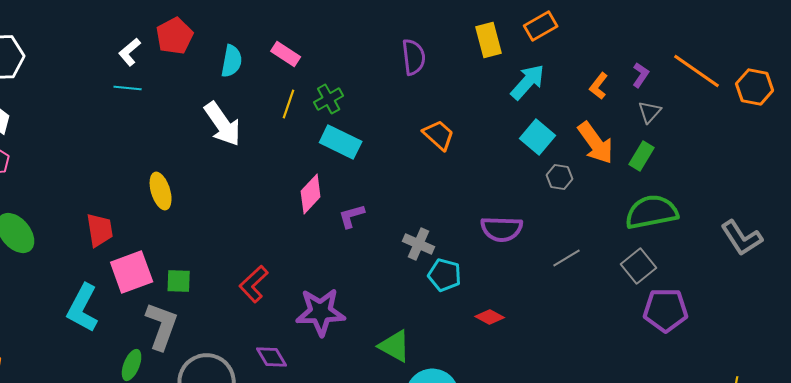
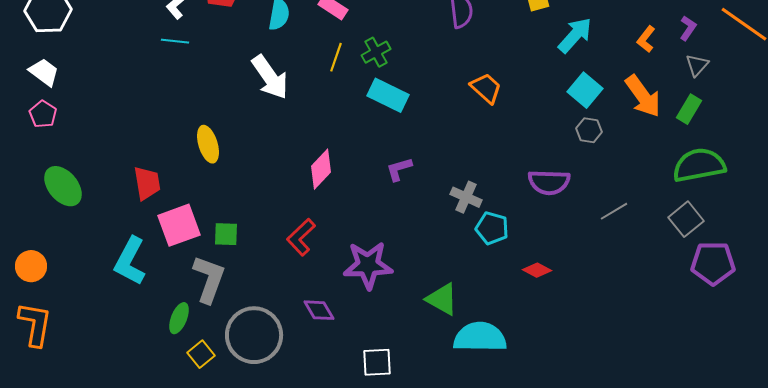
gray hexagon: (560, 177) -> (589, 130), moved
pink diamond: (311, 194) -> (321, 169), moved

